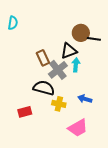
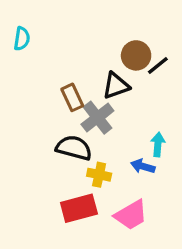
black line: (94, 39) -> (158, 66), turned -48
cyan arrow: (76, 65) -> (158, 144), moved
red rectangle: (25, 112) -> (79, 208), moved, size x1.5

